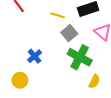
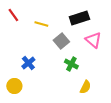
yellow line: (58, 15) -> (41, 24), moved
green cross: (80, 57) -> (71, 64), size x0.6

